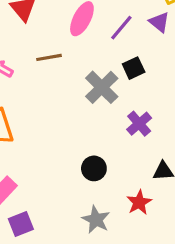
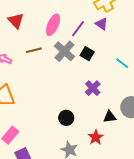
black square: (134, 68) -> (87, 54), turned -32
gray cross: (102, 87) -> (64, 51), moved

